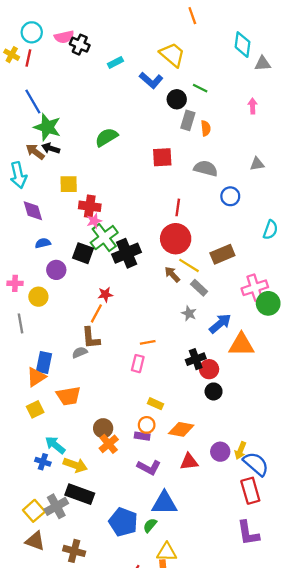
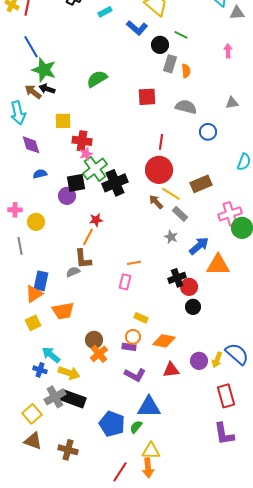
black square: (83, 253) -> (76, 183), turned -30
purple circle: (56, 270) -> (67, 196), moved
blue semicircle: (256, 464) -> (237, 354), moved
gray cross: (56, 506) -> (55, 397), moved

